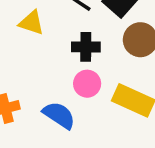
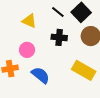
pink circle: (87, 84) -> (27, 50), moved

